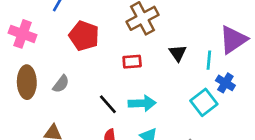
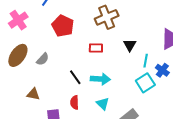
pink cross: (22, 34) -> (18, 20), turned 30
cyan line: (209, 60) -> (146, 61), moved
brown ellipse: (27, 82) -> (18, 55), turned 30

